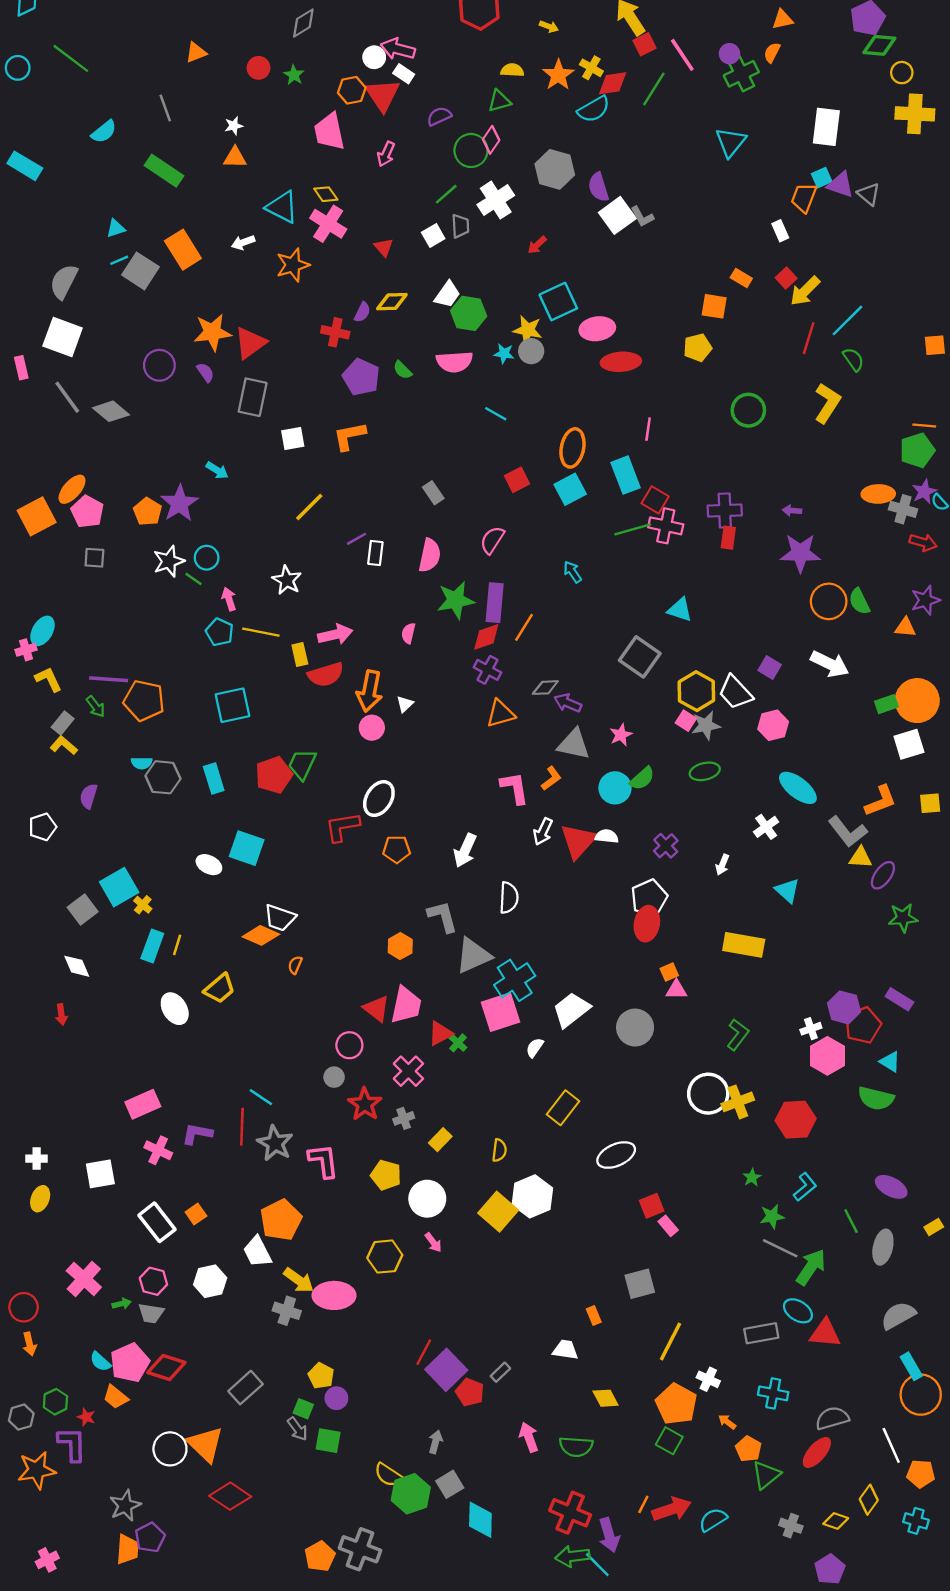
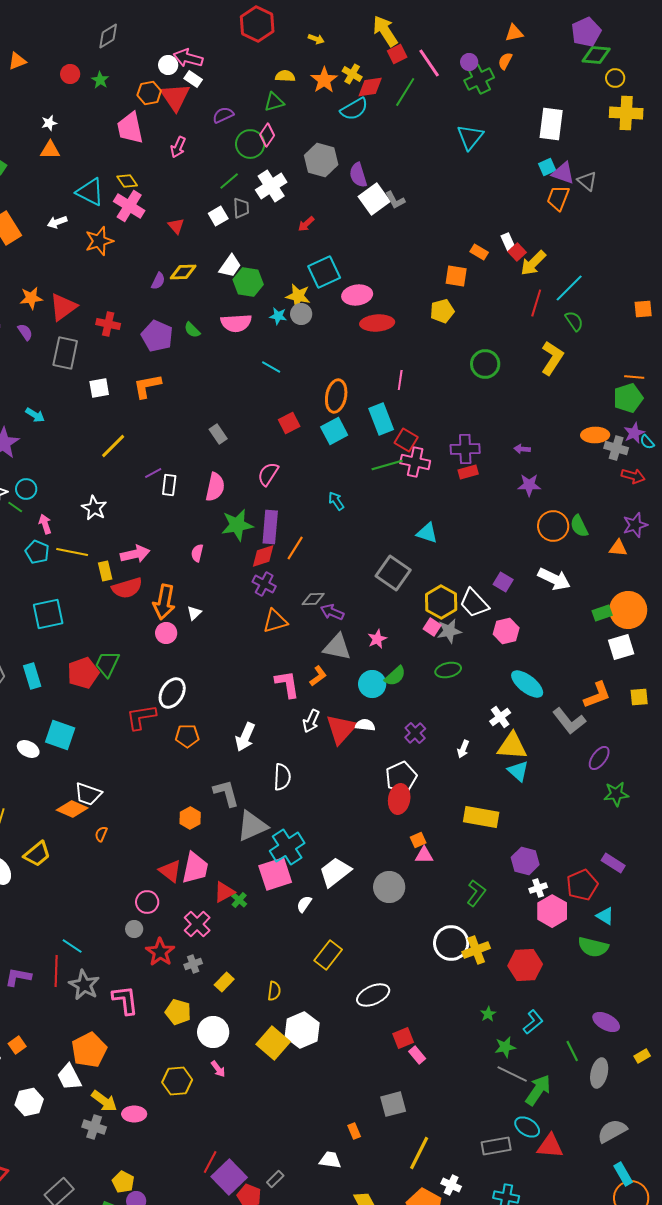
orange trapezoid: (804, 198) -> (558, 198), moved
white rectangle: (780, 231) -> (508, 242), moved
orange star: (212, 332) -> (31, 298), size x0.7
red cross: (335, 332) -> (108, 324), moved
red rectangle: (728, 538) -> (468, 472), turned 66
purple star: (800, 553) -> (529, 485), size x0.7
yellow triangle: (861, 858) -> (512, 746), moved, size x1.5
purple hexagon: (844, 1007) -> (525, 861), moved
pink ellipse: (334, 1295) -> (134, 1114), size x0.7

